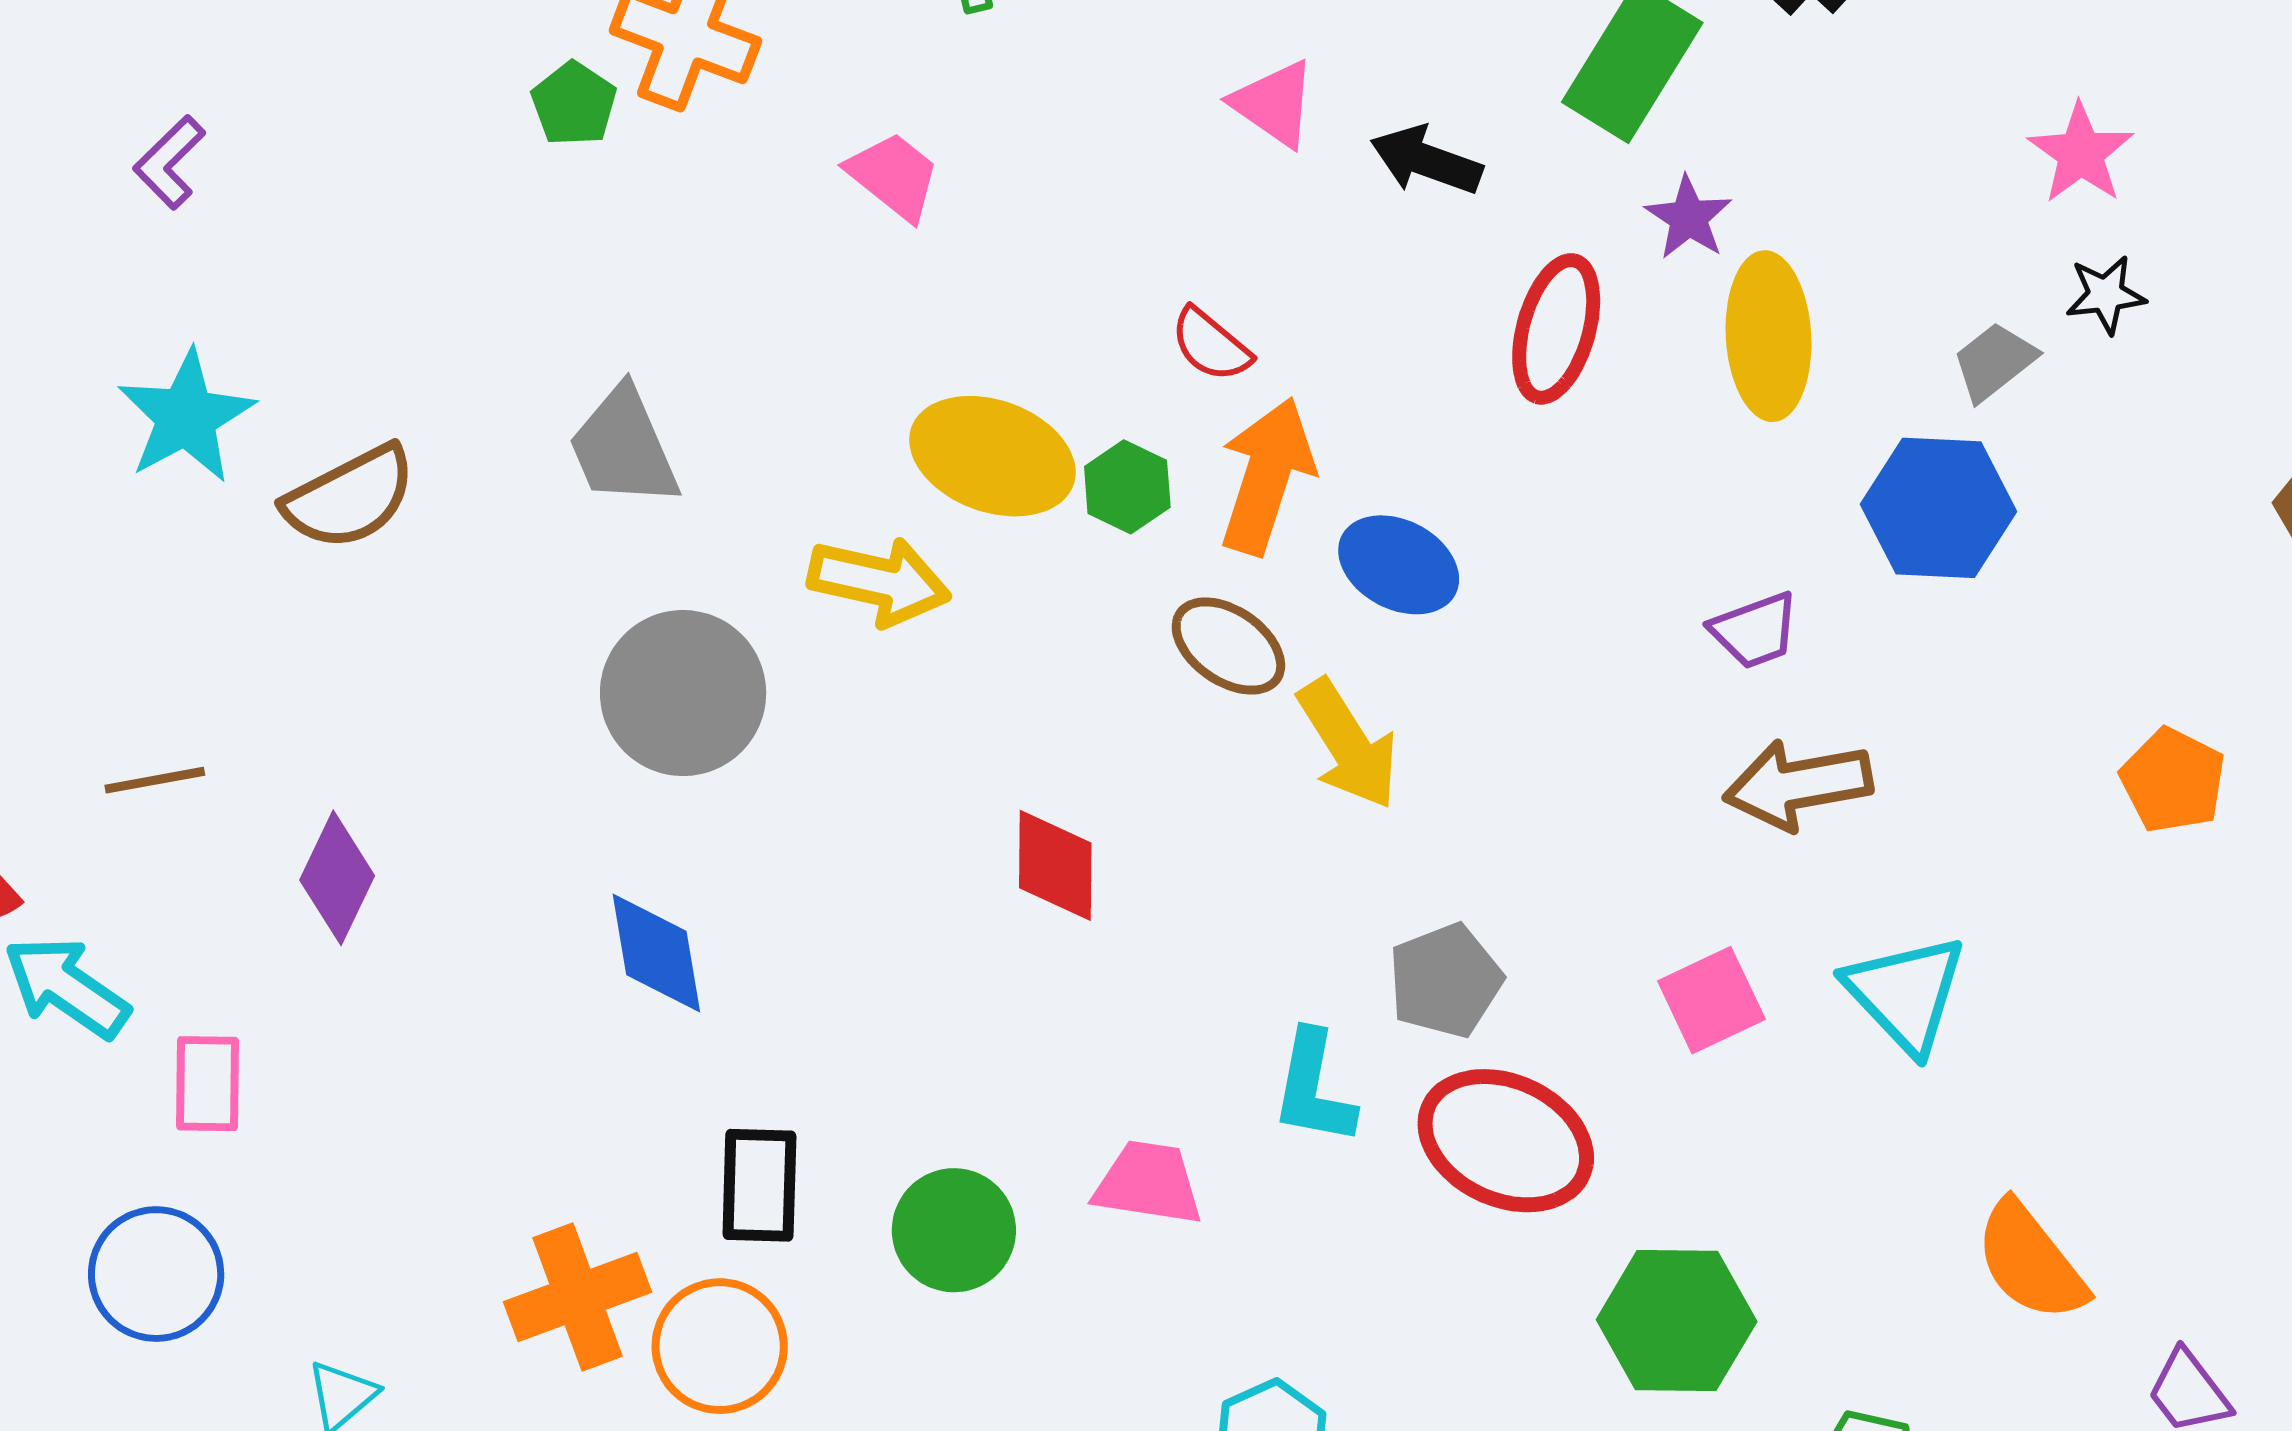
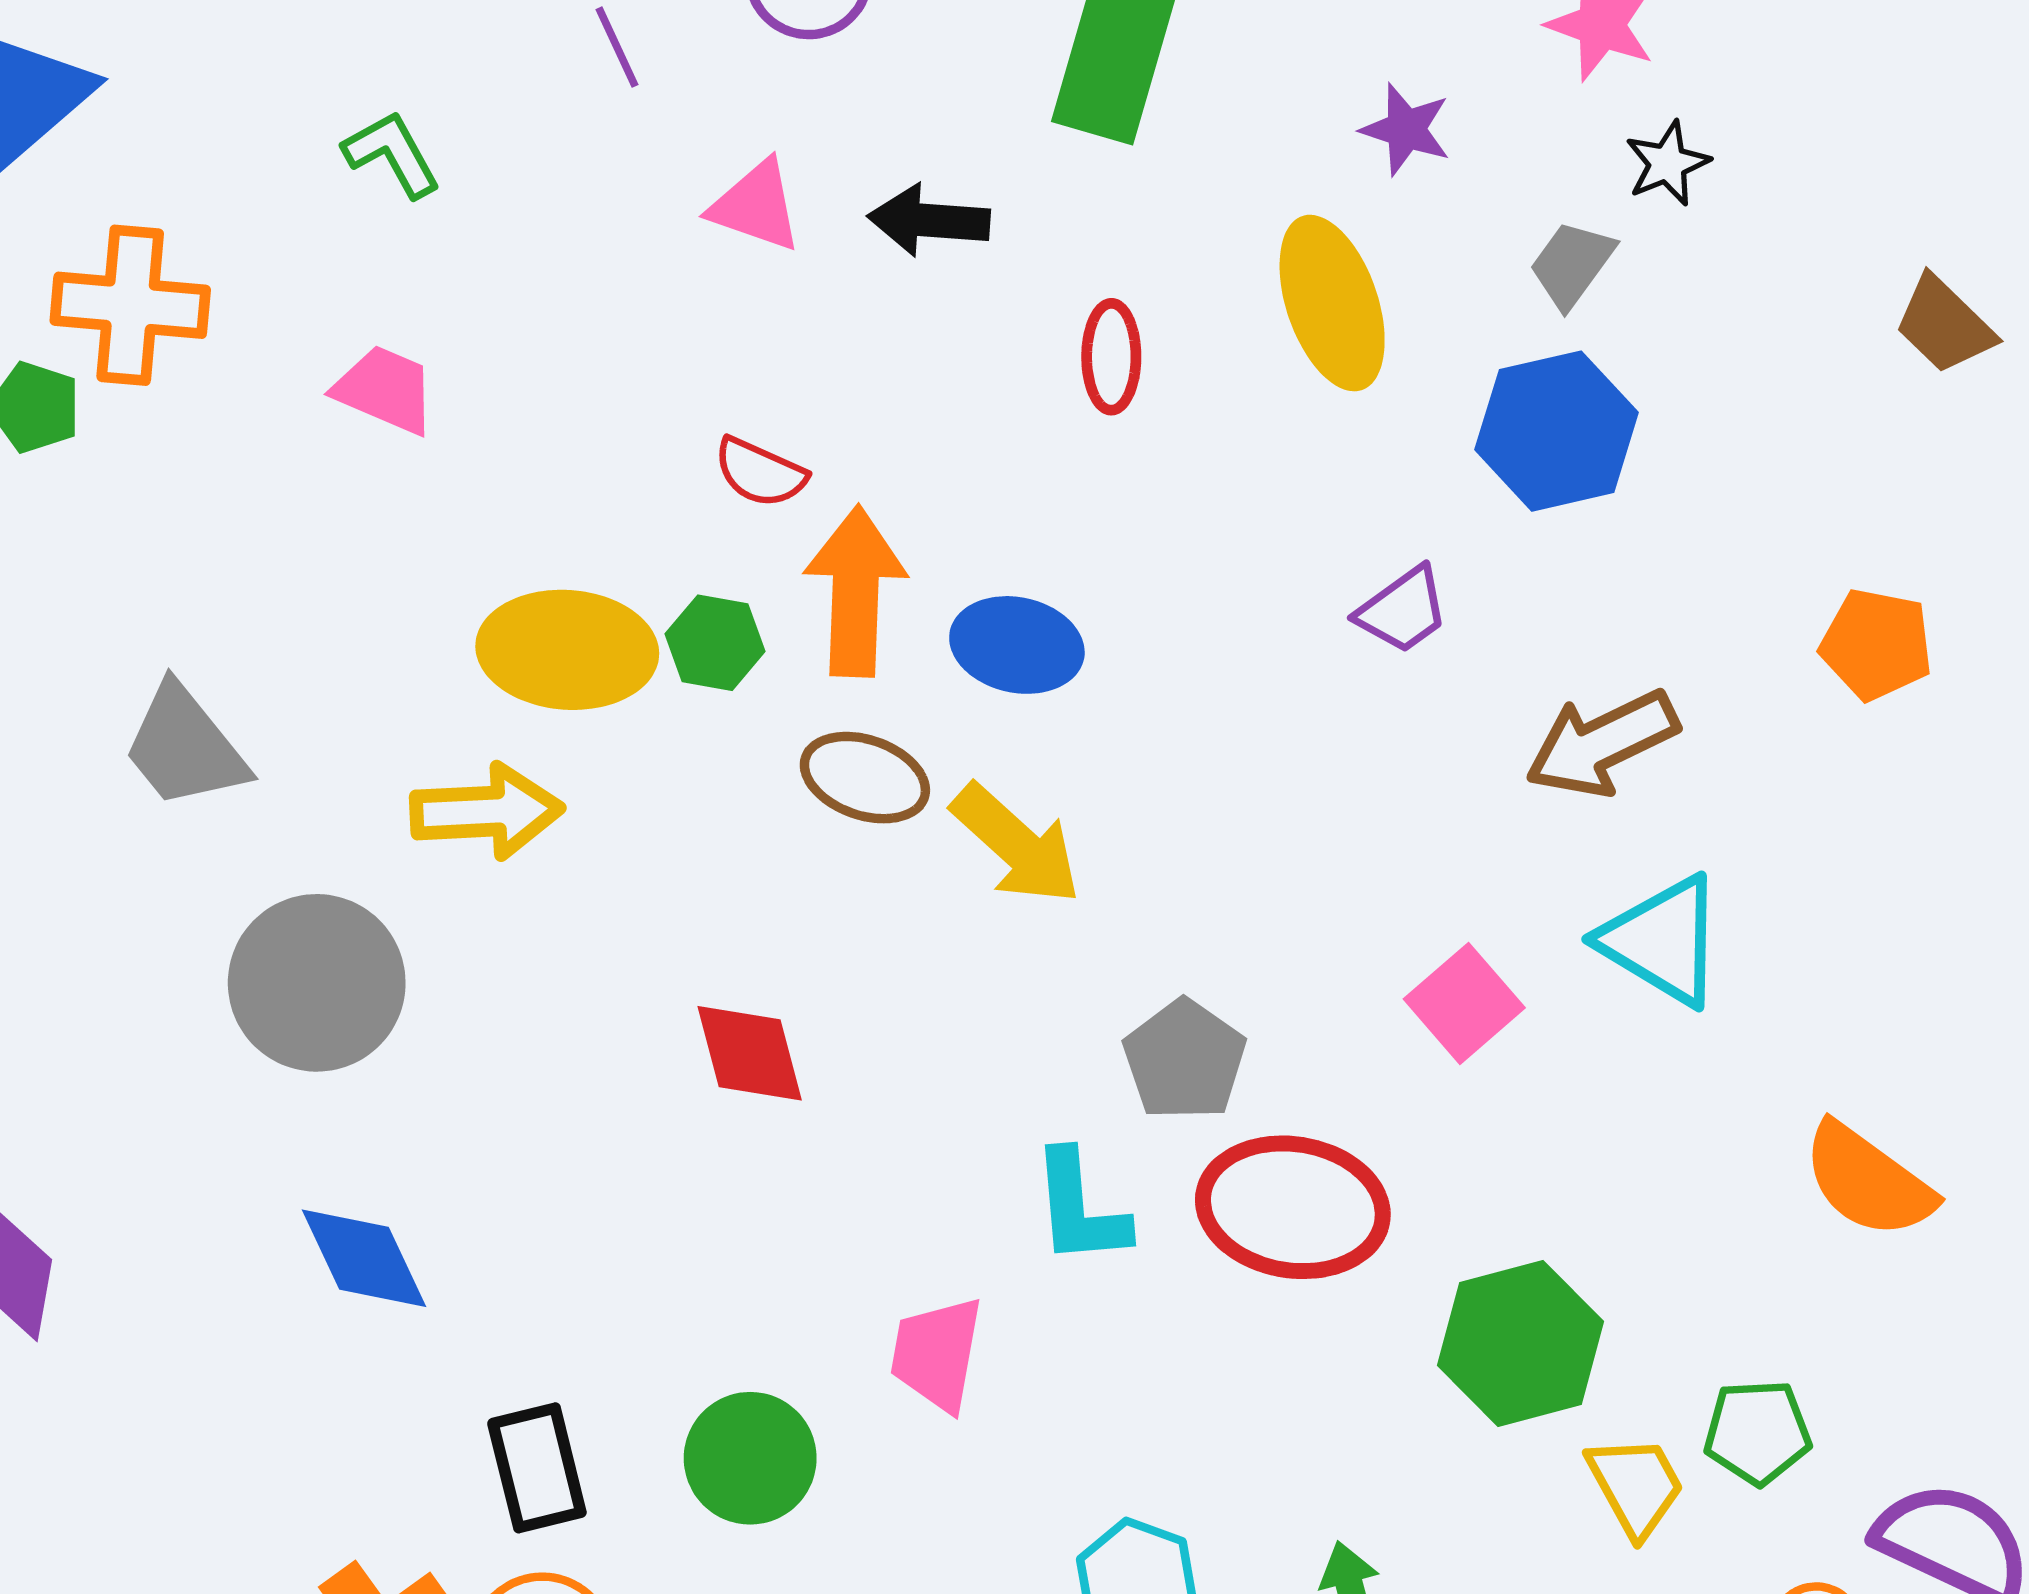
purple star: (1689, 218) -> (1406, 129), moved
red ellipse: (1556, 329) -> (1111, 357), size x0.7
brown arrow: (1798, 785) -> (1602, 743), moved
pink trapezoid: (1148, 1183) -> (937, 1354), turned -73

